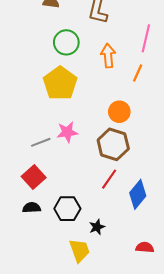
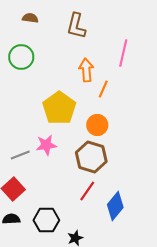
green circle: (66, 42) -> (21, 57), moved
orange line: (138, 73) -> (103, 89), moved
yellow pentagon: (60, 83) -> (59, 108), moved

